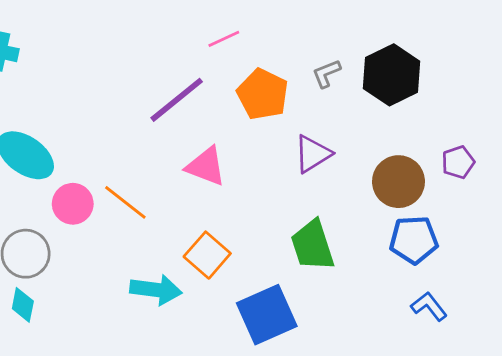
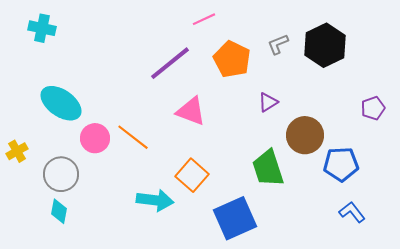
purple triangle: (313, 154) -> (268, 102), size x0.7
brown circle: (398, 182) -> (305, 135), moved

